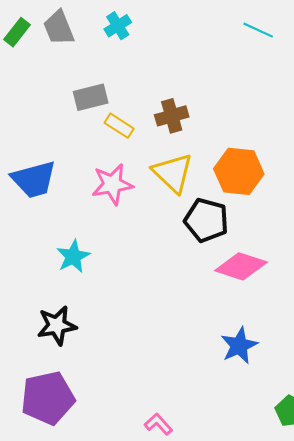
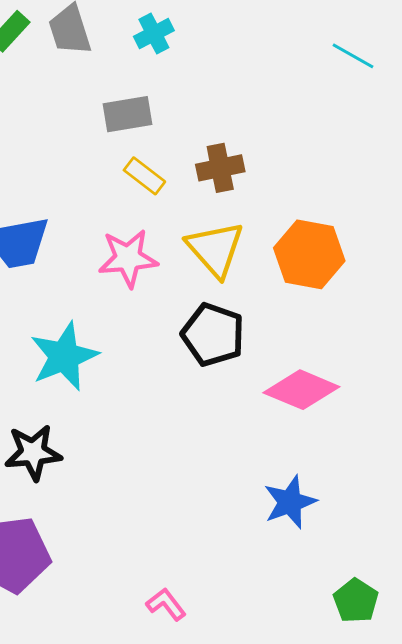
gray rectangle: (91, 97) -> (128, 114), moved
black pentagon: (206, 220) -> (213, 335), moved
cyan star: (73, 256) -> (64, 356), size x1.4

